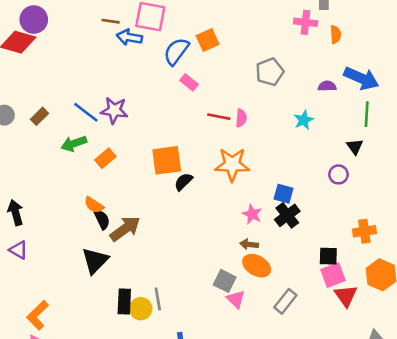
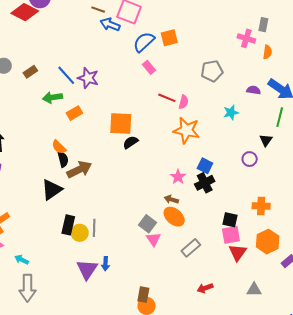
orange star: (232, 165) -> (186, 130), moved

